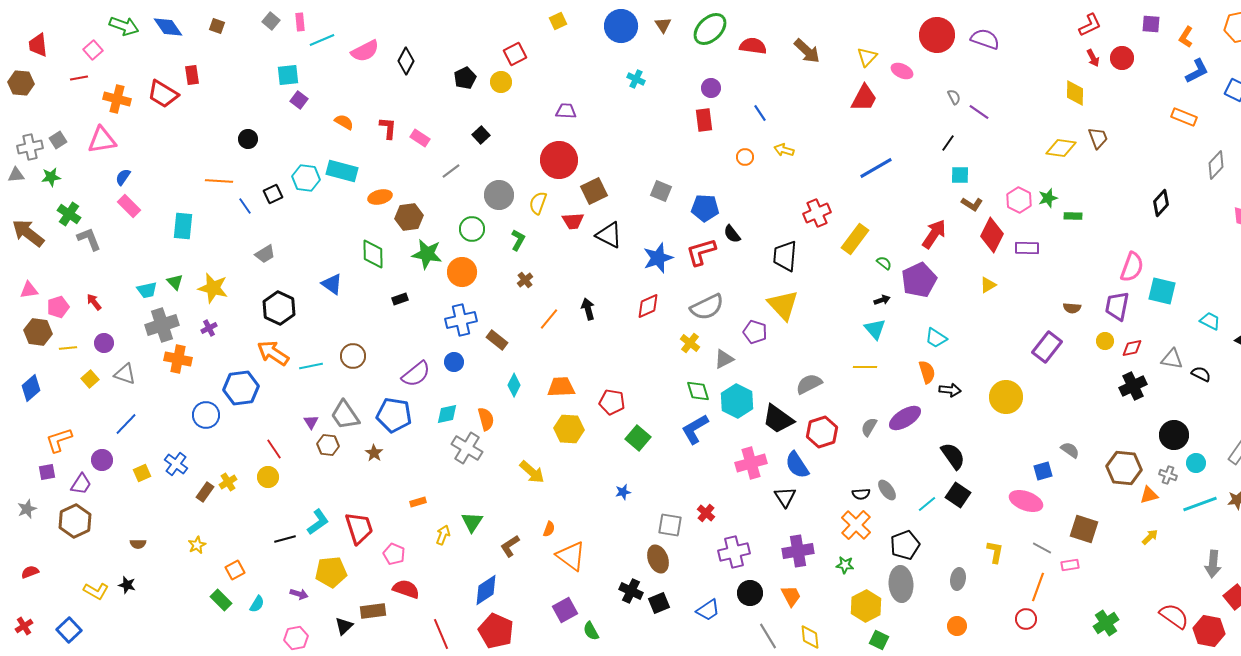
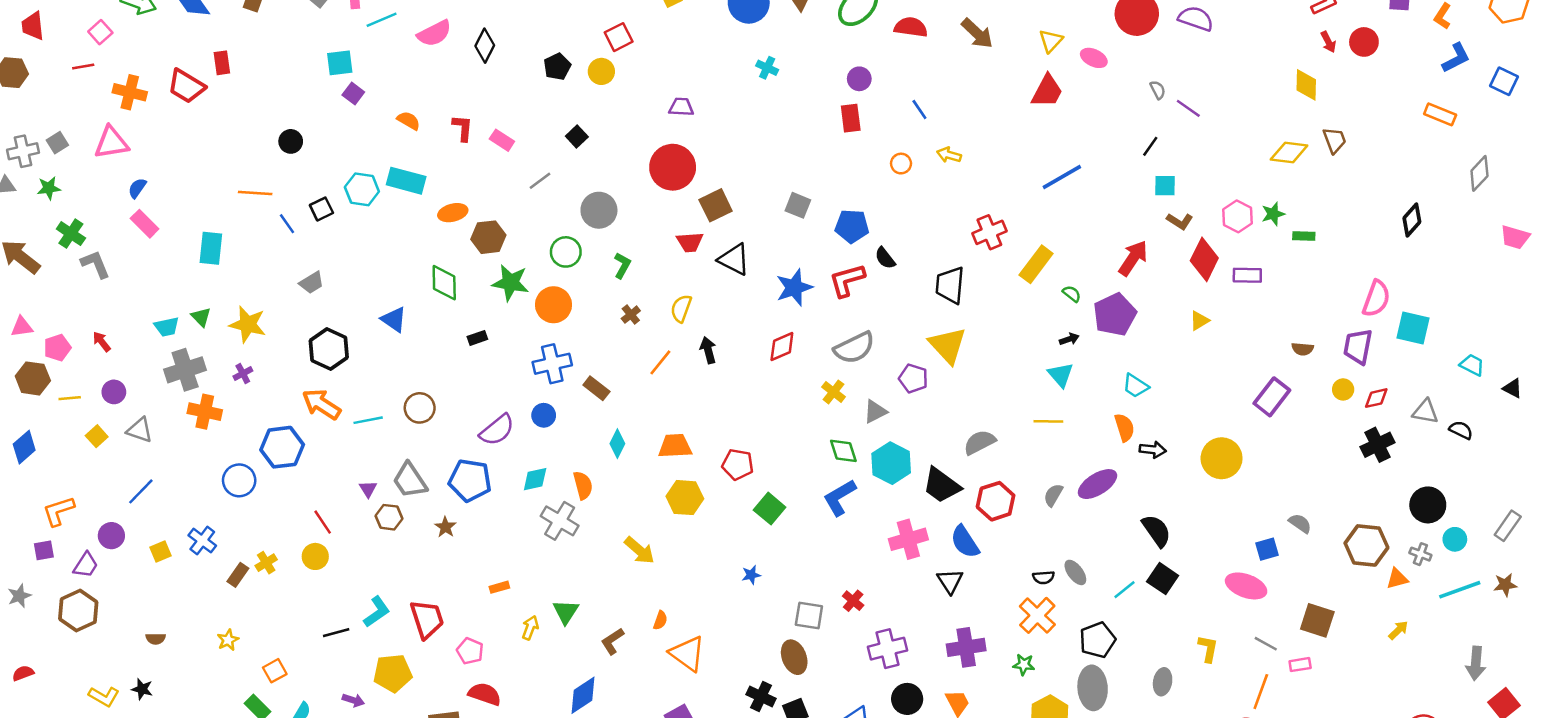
yellow semicircle: (538, 203) -> (681, 308), moved

